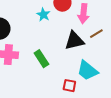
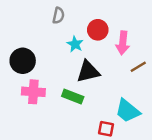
black triangle: (74, 41) -> (88, 72), moved
green rectangle: (41, 59) -> (73, 97), turned -36

